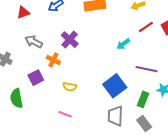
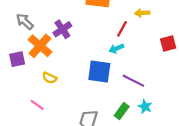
red line: (146, 27) -> (122, 29), moved, turned -42
orange cross: (53, 60) -> (40, 46), size x1.6
blue square: (115, 86) -> (99, 71), moved, turned 30

